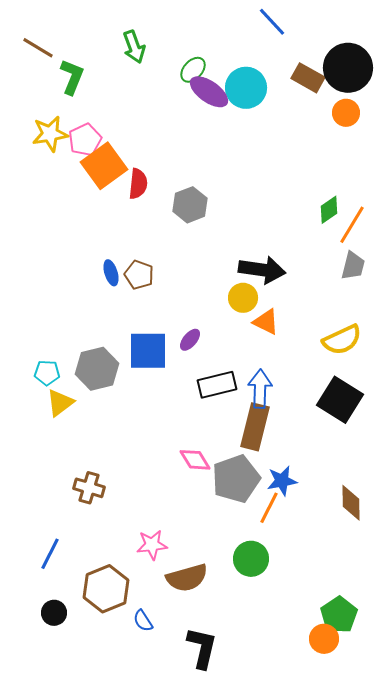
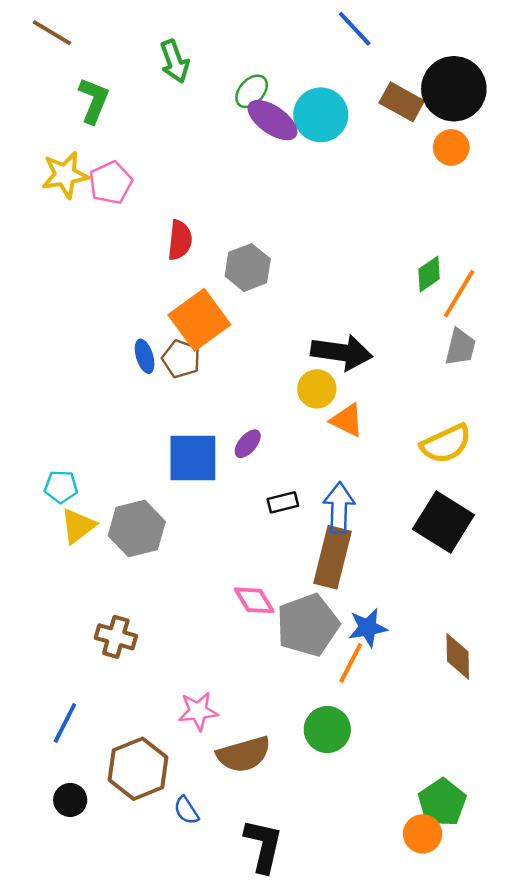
brown line: (38, 48) -> (52, 33), moved
orange square: (104, 166) -> (199, 320), moved
gray hexagon: (97, 369) -> (137, 529), moved
black rectangle: (217, 385) -> (283, 502), size x0.6

